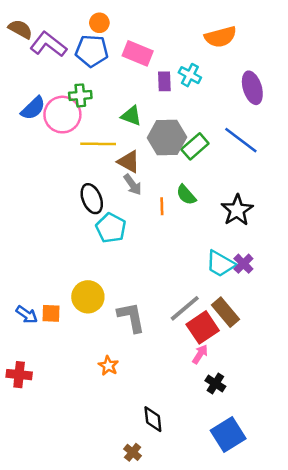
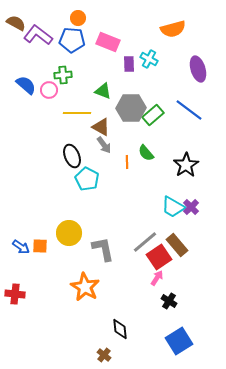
blue semicircle: (33, 108) -> (26, 85), turned -95
pink circle: (62, 115) -> (49, 90), size x0.6
orange star: (108, 366) -> (85, 287), size x1.8

